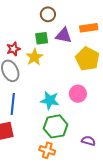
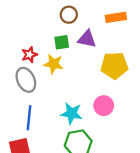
orange rectangle: (89, 28) -> (116, 17), moved
yellow star: (34, 57) -> (54, 64), turned -30
yellow pentagon: (87, 59) -> (114, 66), turned -30

